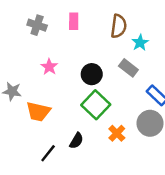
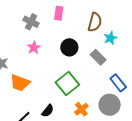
gray cross: (37, 25) -> (31, 22), moved
black circle: (92, 74) -> (69, 47), moved

